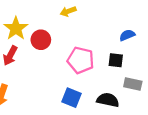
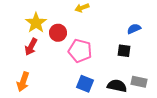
pink pentagon: (81, 60) -> (80, 51), moved
gray rectangle: (133, 84) -> (139, 82), moved

